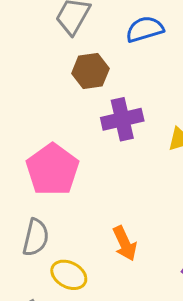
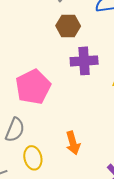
yellow ellipse: (69, 275) -> (33, 158), turned 40

